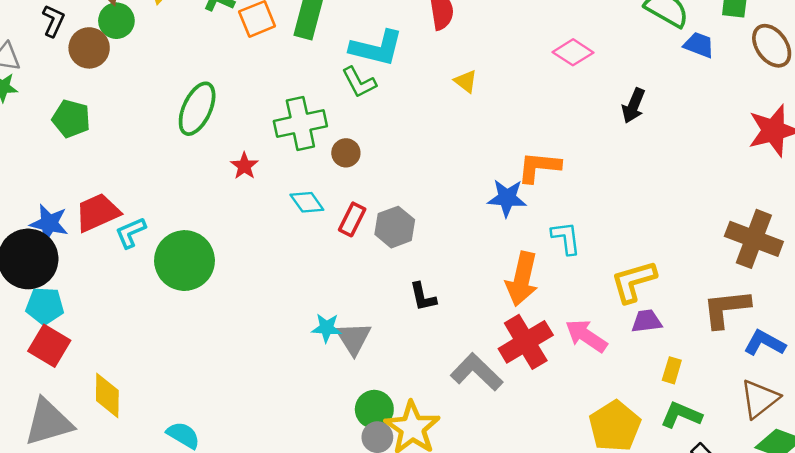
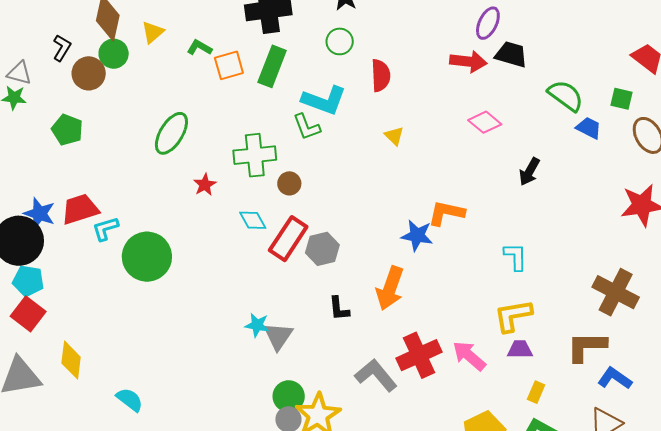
red rectangle: (352, 219) -> (288, 239), size x1.6
cyan L-shape: (566, 238) -> (515, 257), moved
orange arrow: (522, 279) -> (390, 288), moved

